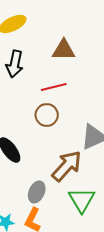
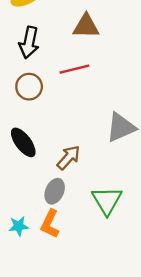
brown circle: (47, 115) -> (29, 87), moved
brown arrow: (67, 166) -> (69, 158), moved, size x0.7

